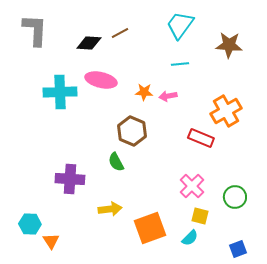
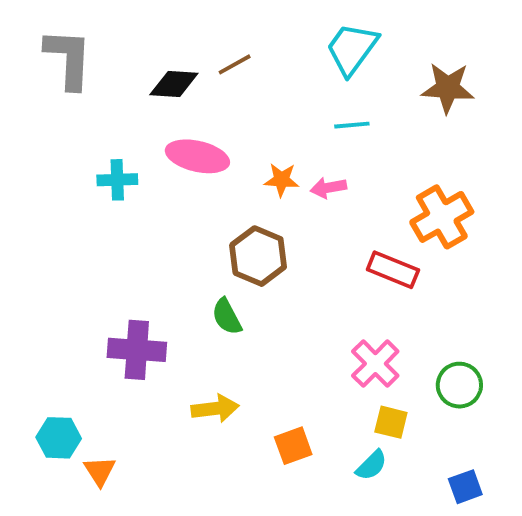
cyan cross: (60, 92) -> (117, 180), size x0.6
orange square: (150, 228) -> (293, 446), size x0.6

